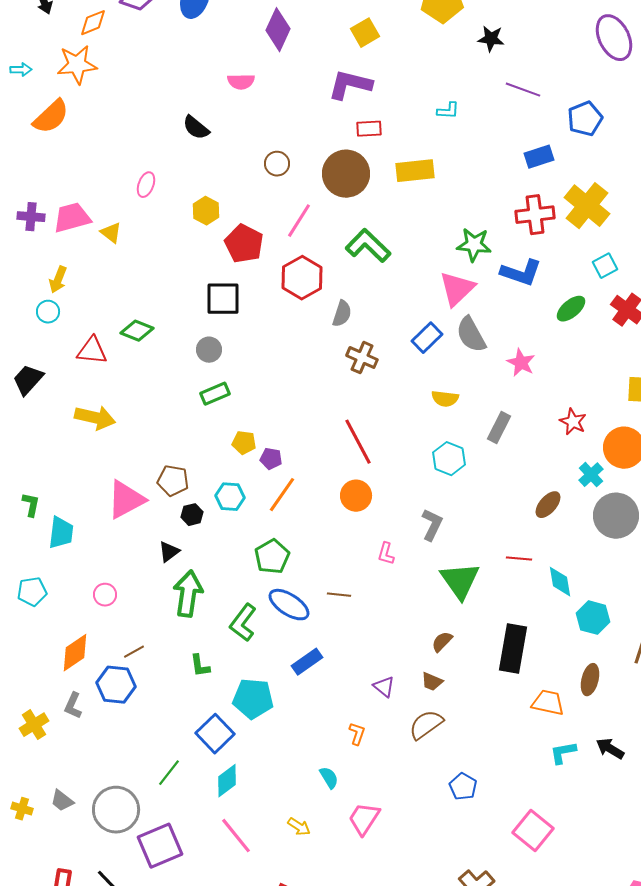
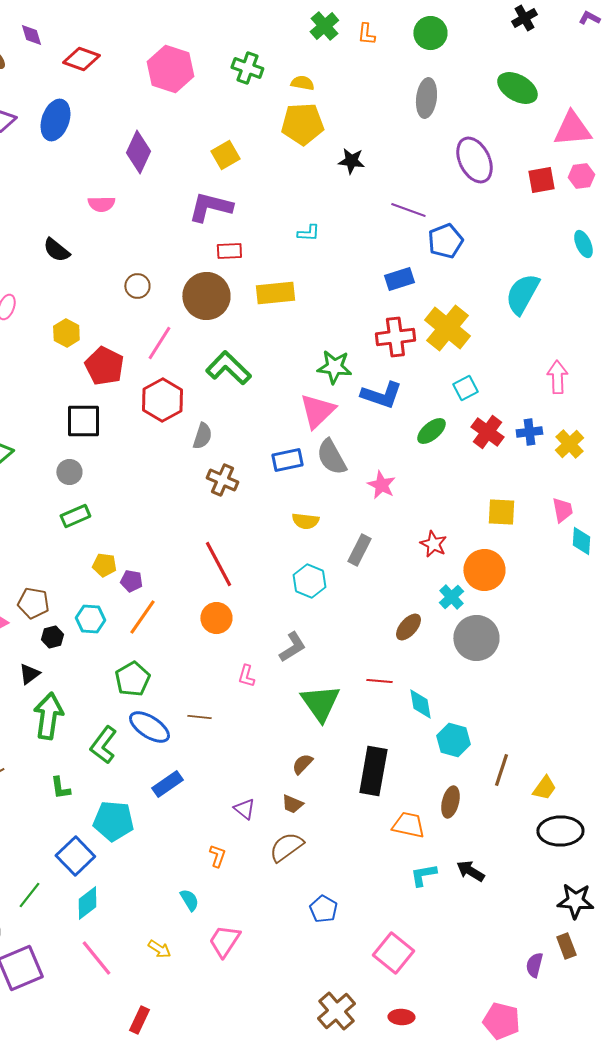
purple line: (523, 90) -> (408, 210), moved
blue rectangle: (427, 338) -> (287, 460), turned 32
gray L-shape: (432, 525) -> (292, 647), turned 32

